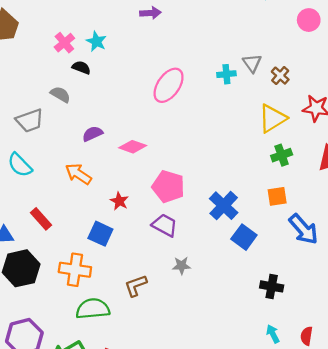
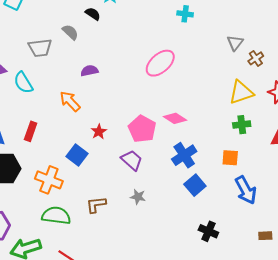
cyan cross: (226, 74) -> (185, 14), moved
pink ellipse: (169, 85) -> (160, 63), moved
pink diamond: (133, 147) -> (175, 118), moved
red rectangle: (41, 219) -> (31, 131), turned 48

